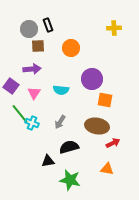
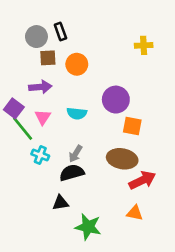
yellow cross: (114, 28) -> (144, 45), moved
orange circle: (71, 48) -> (77, 64), moved
green line: (20, 114) -> (23, 129), moved
red arrow: (113, 143) -> (142, 180), size x1.5
black semicircle: (69, 147) -> (72, 173), moved

